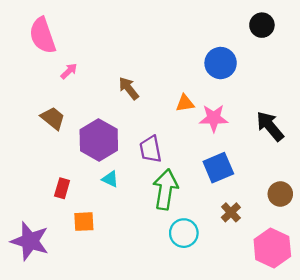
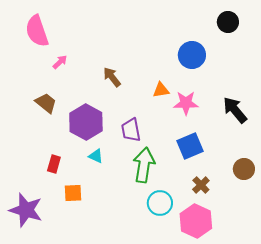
pink hexagon: (272, 248) -> (196, 221), moved

